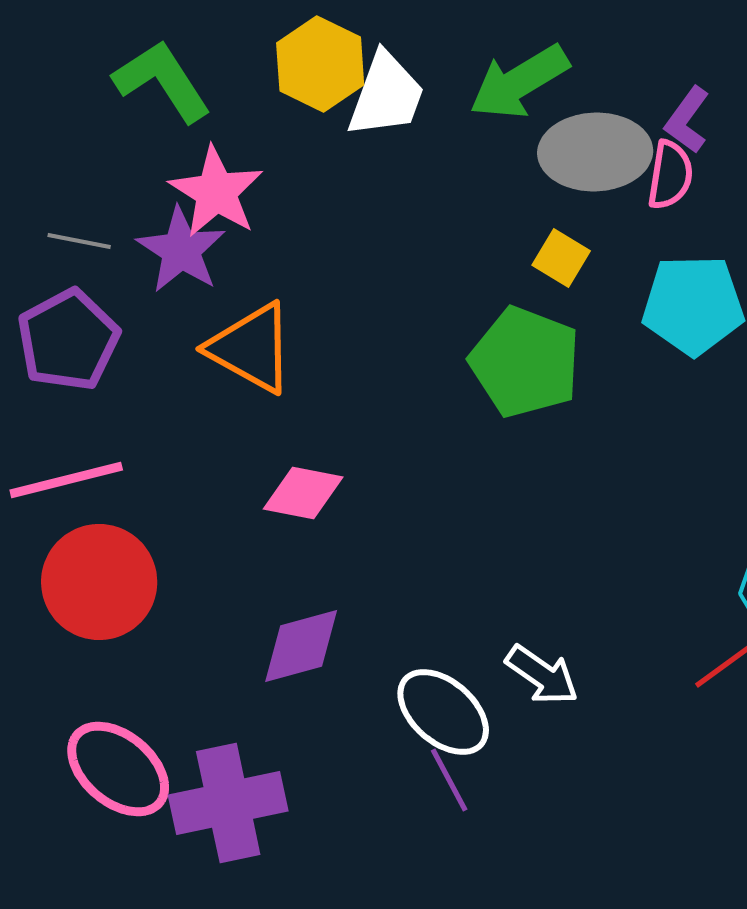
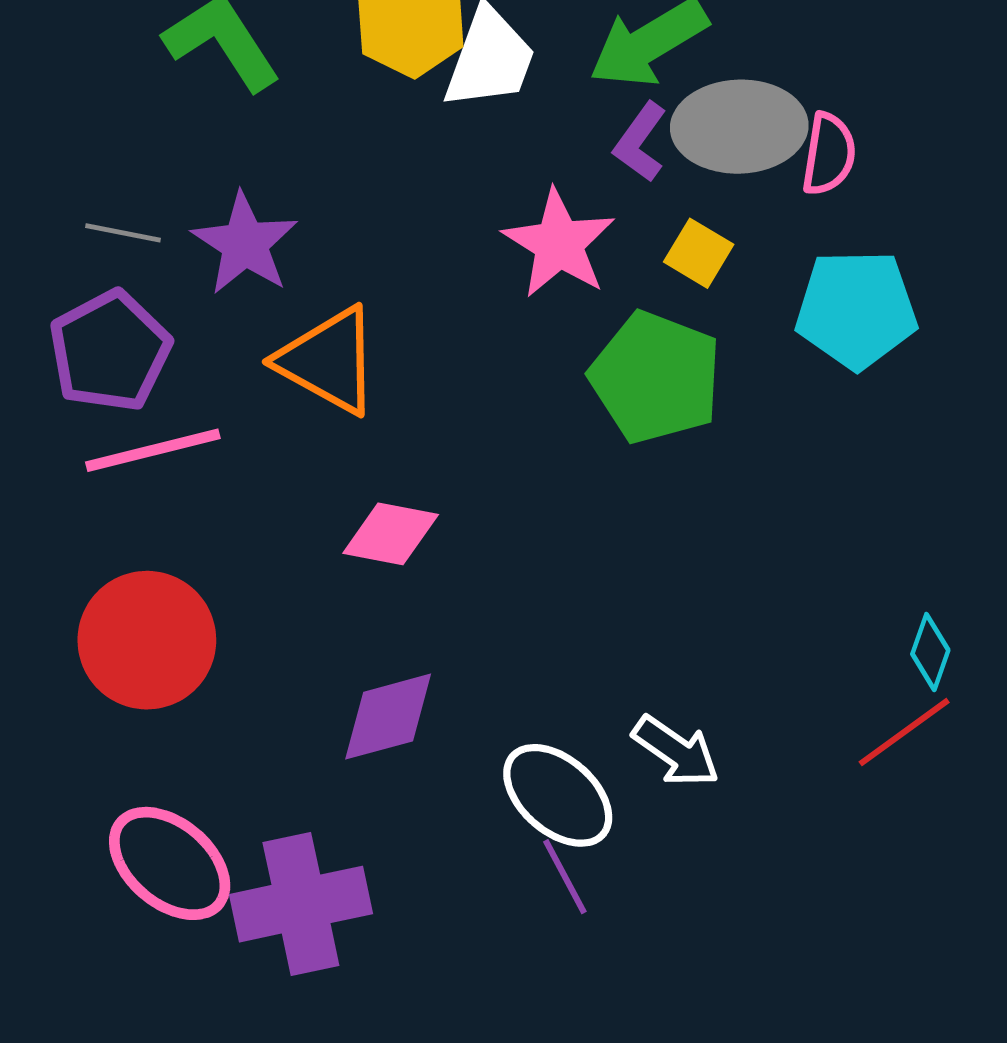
purple L-shape: (687, 120) -> (640, 142), moved
pink star: (216, 192) -> (559, 244), moved
pink line: (66, 480) -> (153, 450), moved

